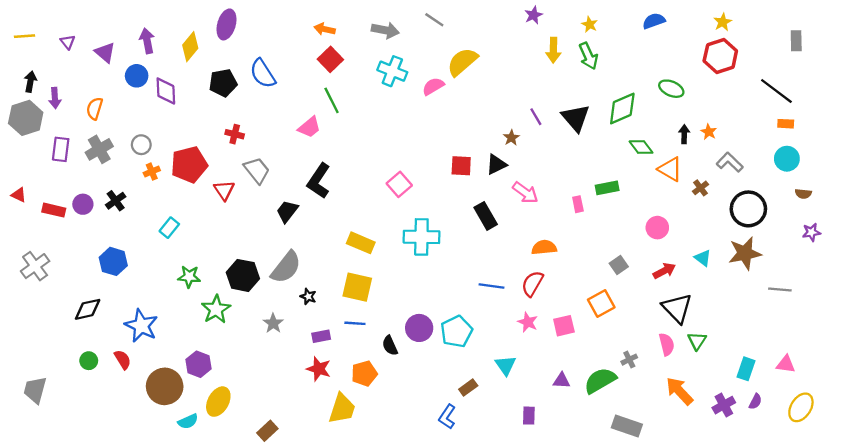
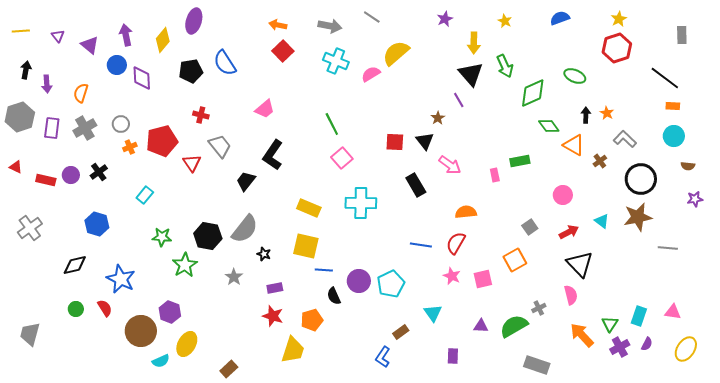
purple star: (534, 15) -> (445, 19), moved
green arrow: (588, 56) -> (505, 66), moved
green line: (332, 100) -> (332, 124), moved
gray hexagon: (26, 118) -> (20, 117), moved
black triangle: (576, 118) -> (471, 74), moved
black triangle: (496, 165) -> (425, 141), turned -42
blue line: (355, 323) -> (324, 270), moved
green triangle: (697, 341) -> (610, 324), moved

